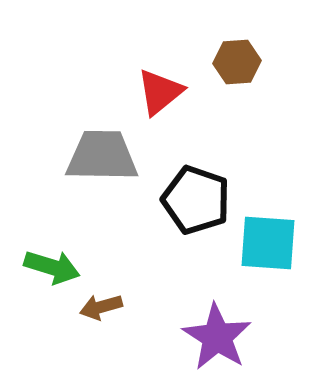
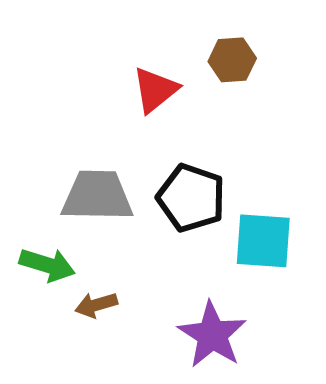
gray trapezoid: (102, 156) -> (97, 196), moved

